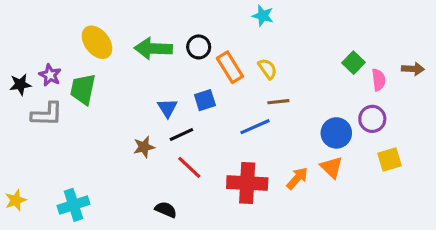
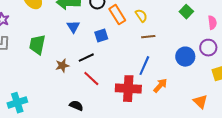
green square: (354, 63) -> (186, 12), moved
green trapezoid: (83, 89) -> (37, 45), moved
blue triangle: (167, 108) -> (73, 27), moved
blue line: (255, 127) -> (144, 66), moved, turned -42
orange triangle: (332, 167) -> (200, 102), moved

